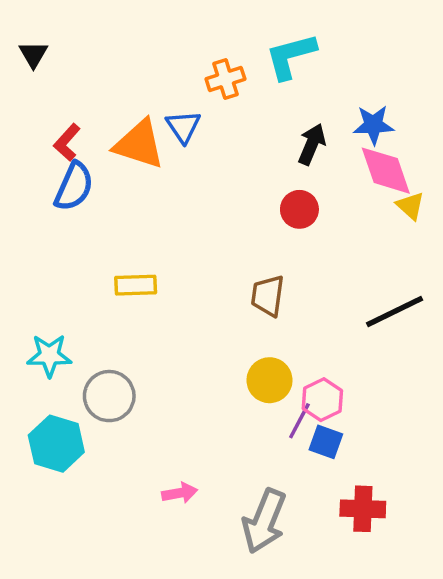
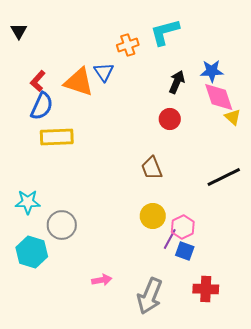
yellow rectangle: (136, 285) -> (57, 137), moved, size x1.4
brown trapezoid: (268, 296) -> (152, 168), turned -30

